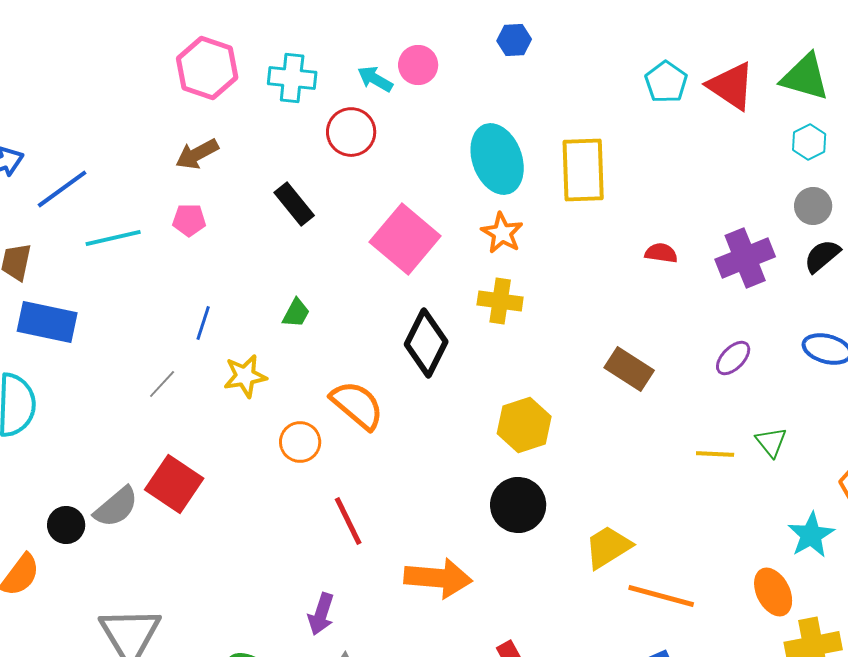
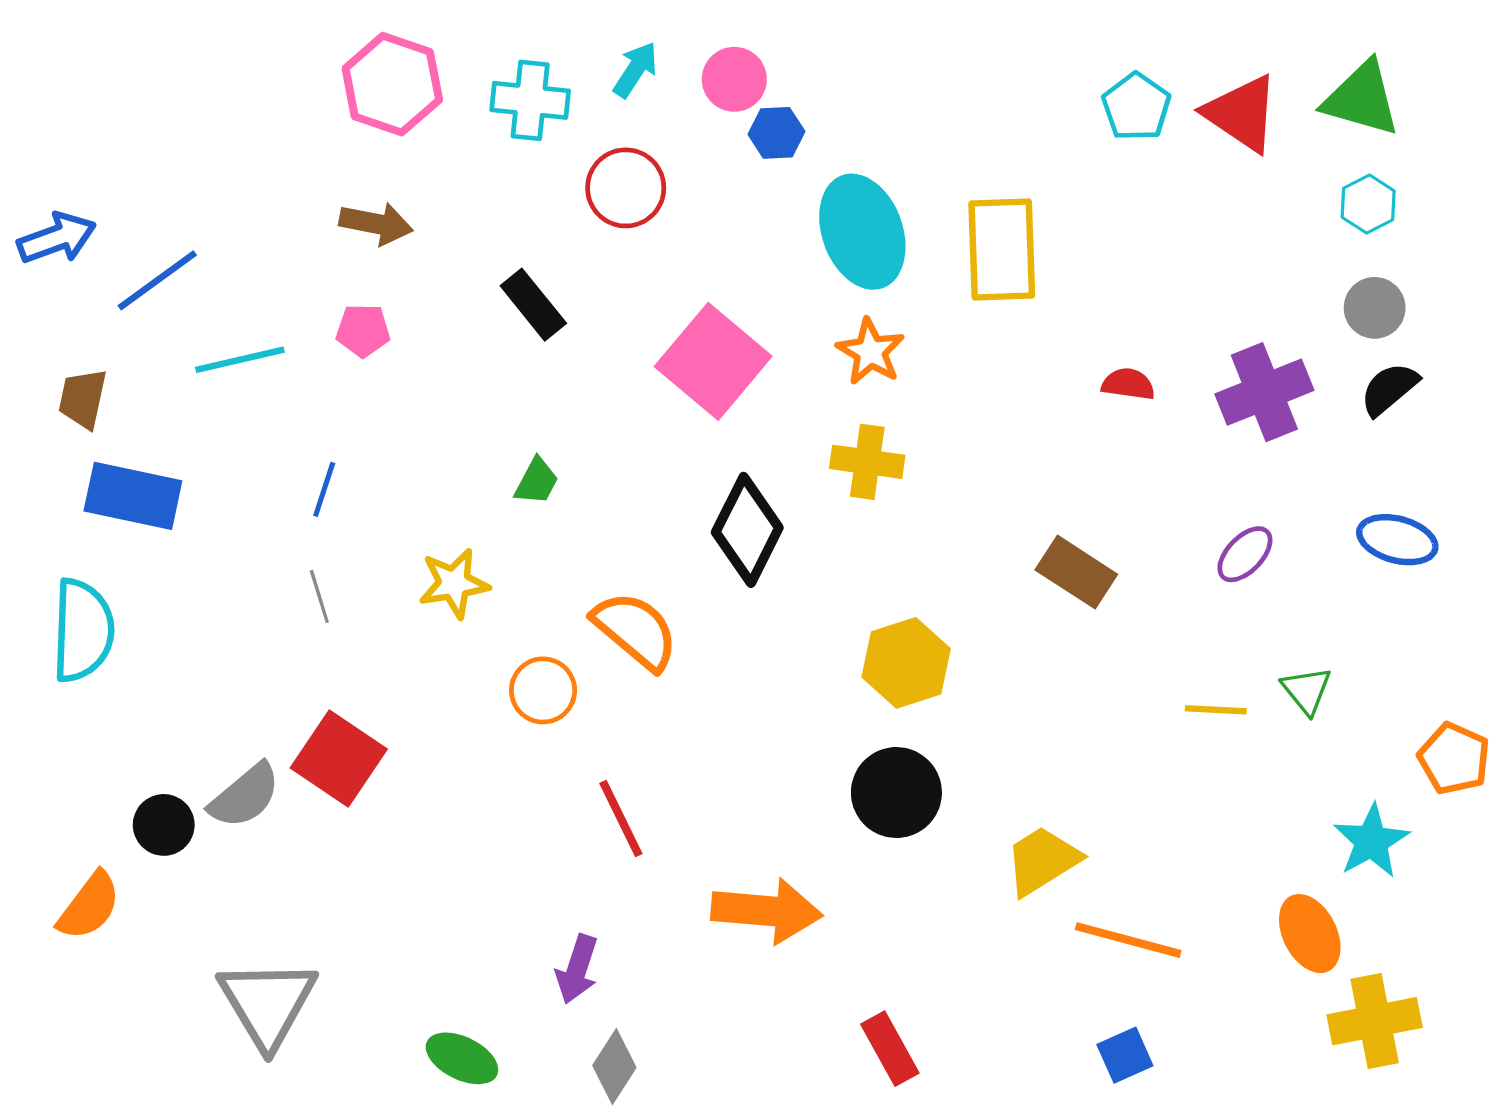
blue hexagon: (514, 40) -> (776, 133), moved
cyan arrow: (375, 79) -> (635, 70), moved, turned 93
brown arrow: (197, 154) -> (376, 224), turned -141
blue line: (203, 323) -> (324, 489), moved
gray line: (162, 384) -> (319, 596), turned -60

